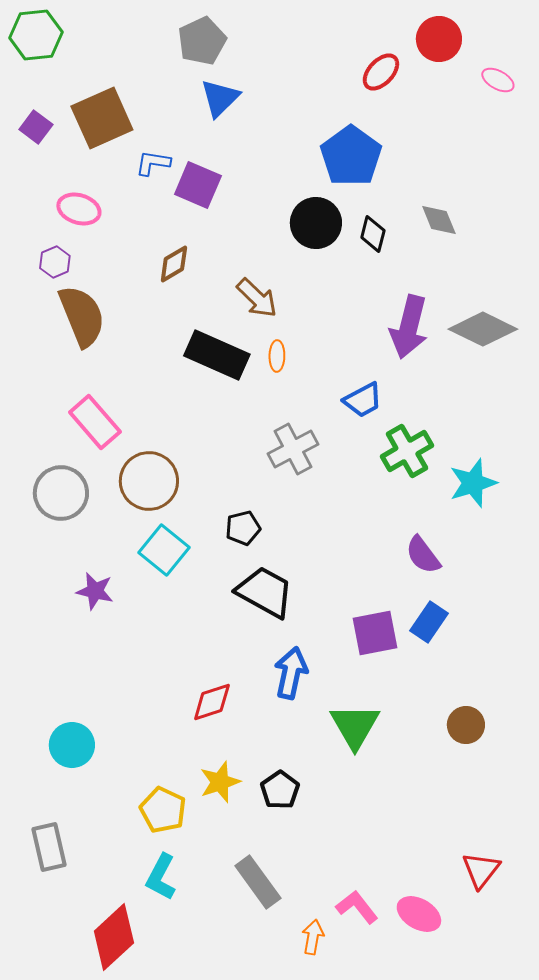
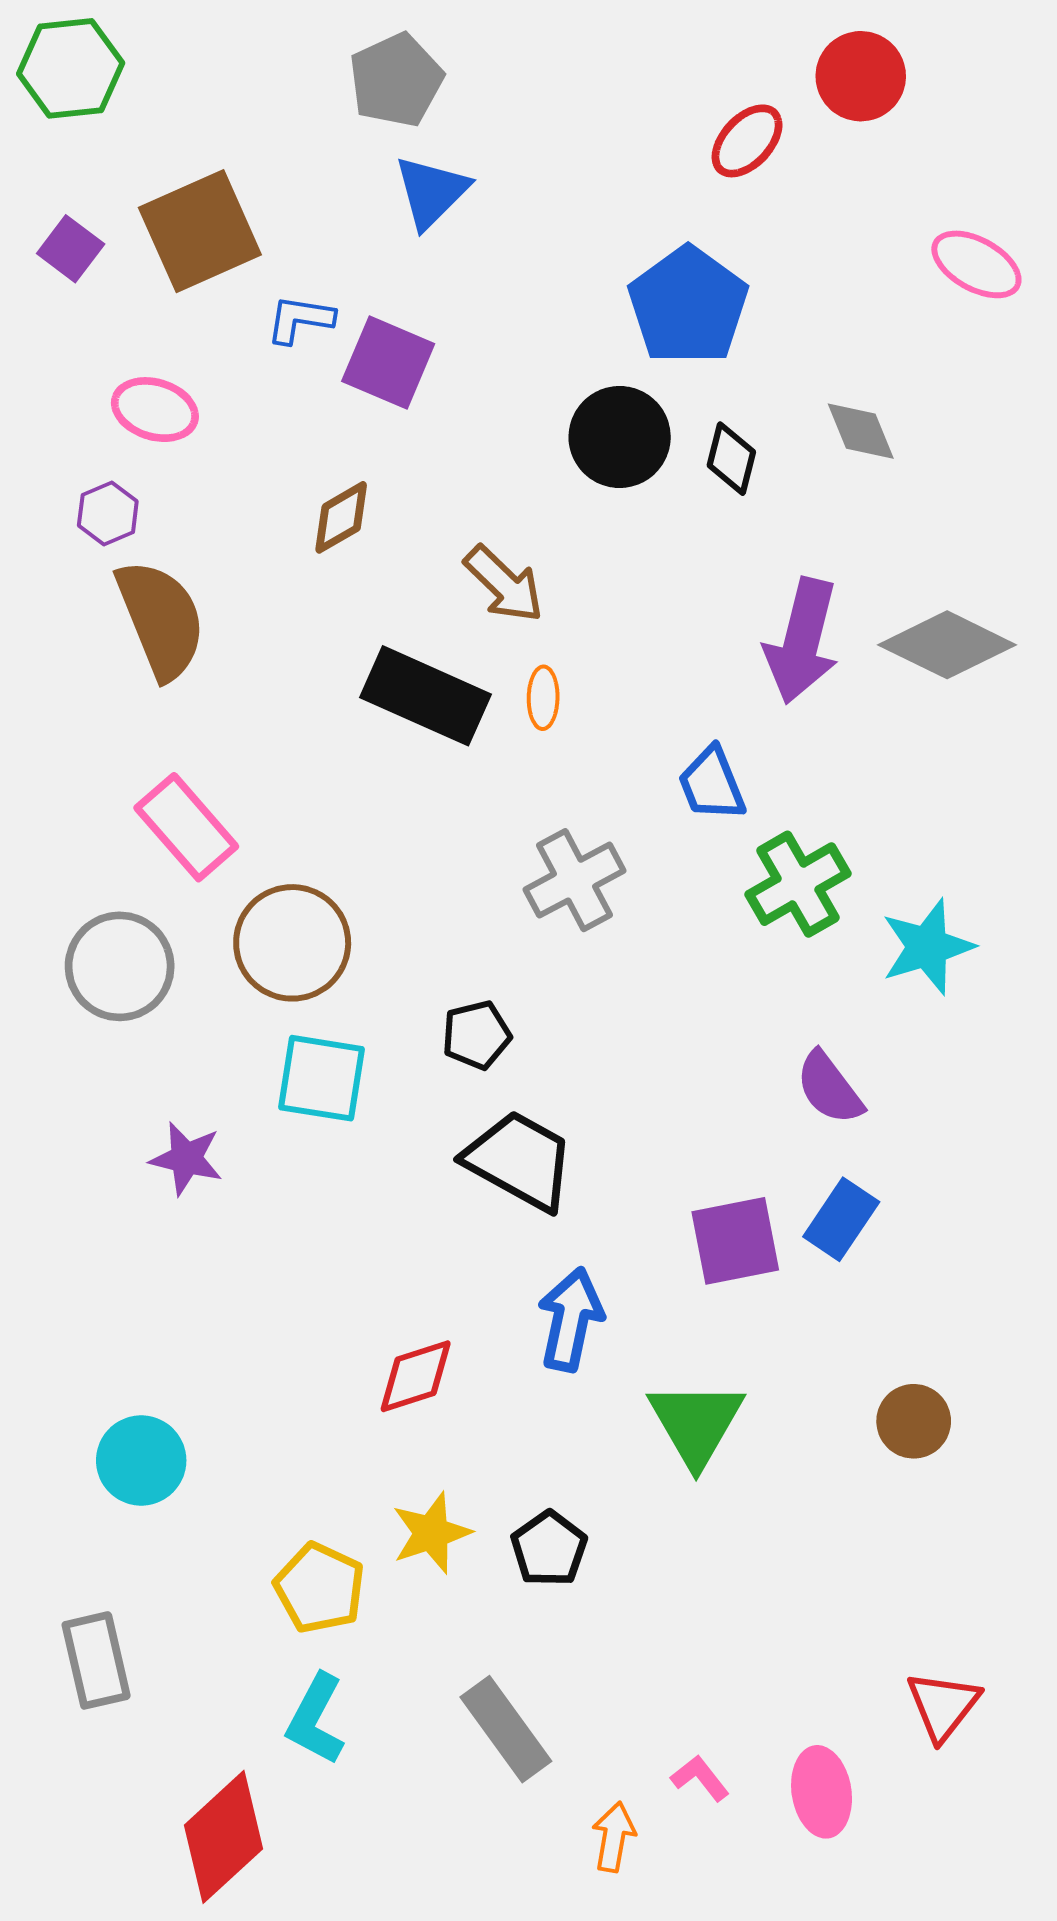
pink ellipse: (498, 80) -> (976, 264), moved, size x1.4
blue trapezoid: (363, 400) -> (712, 784), turned 96
cyan square: (164, 550) -> (322, 1078), turned -30
pink L-shape: (357, 907) -> (700, 1778), size x0.7
pink ellipse: (419, 914) -> (822, 1792), turned 51

